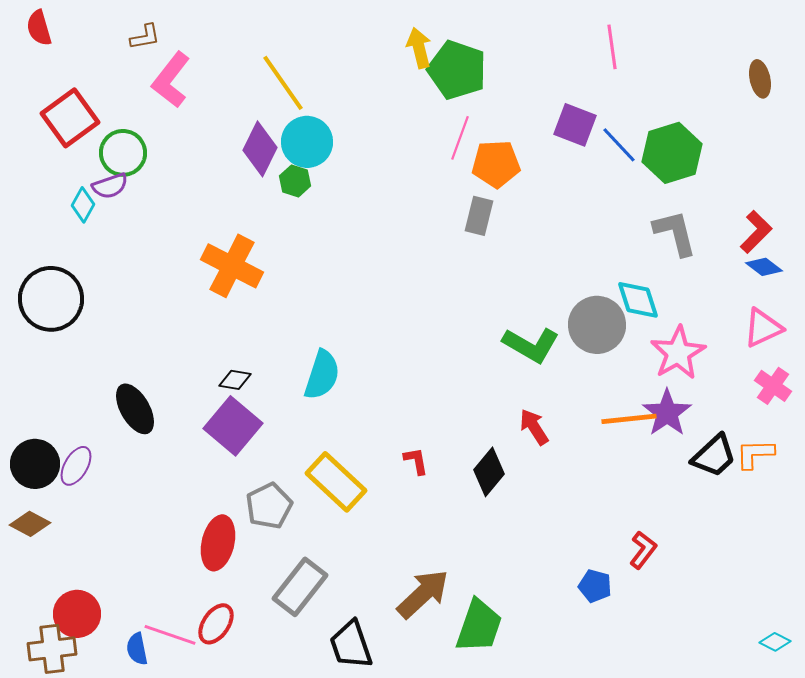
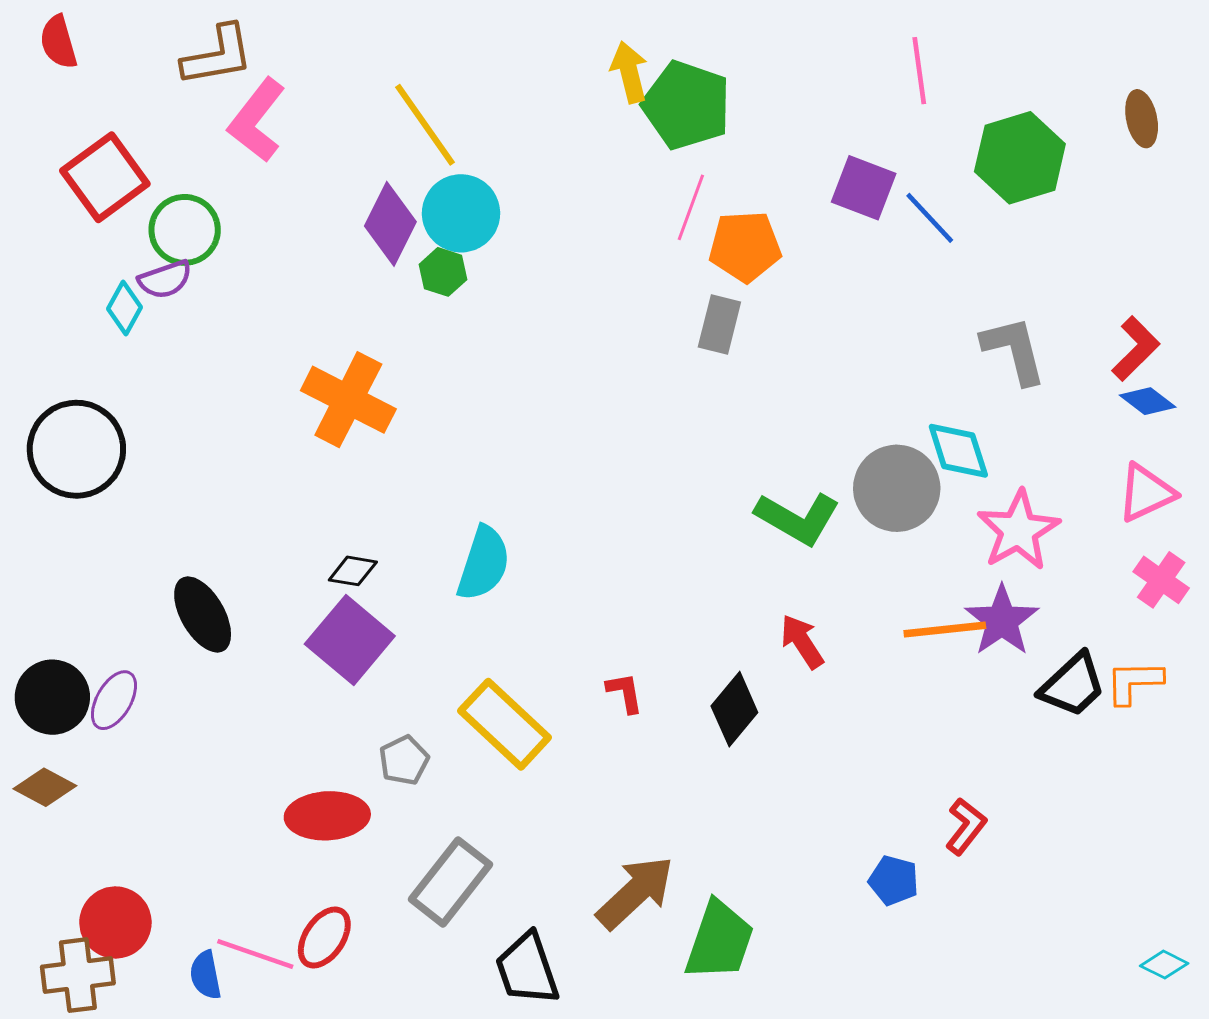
brown L-shape: (145, 37) -> (218, 56), size x1.6
green hexagon: (672, 153) -> (1020, 158), moved
gray pentagon: (269, 506) -> (404, 760), size x0.7
red ellipse: (218, 543) -> (327, 816), turned 74

